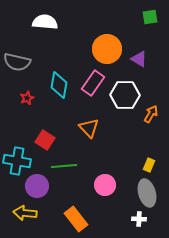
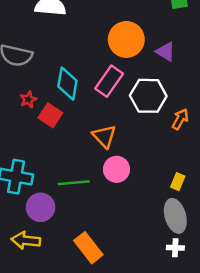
red square: (45, 140) -> (50, 115), moved
pink circle: (105, 185) -> (116, 169), moved
white cross: (139, 219) -> (175, 248), moved

